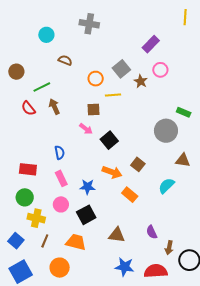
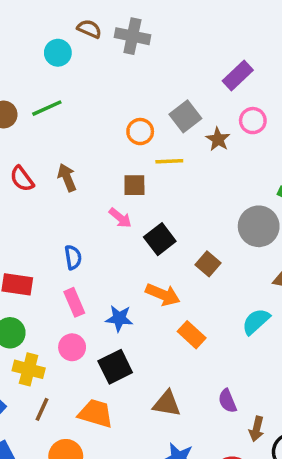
brown semicircle: (65, 60) -> (89, 29), moved
green line: (42, 87) -> (47, 108), moved
brown square: (138, 164) -> (208, 264), moved

